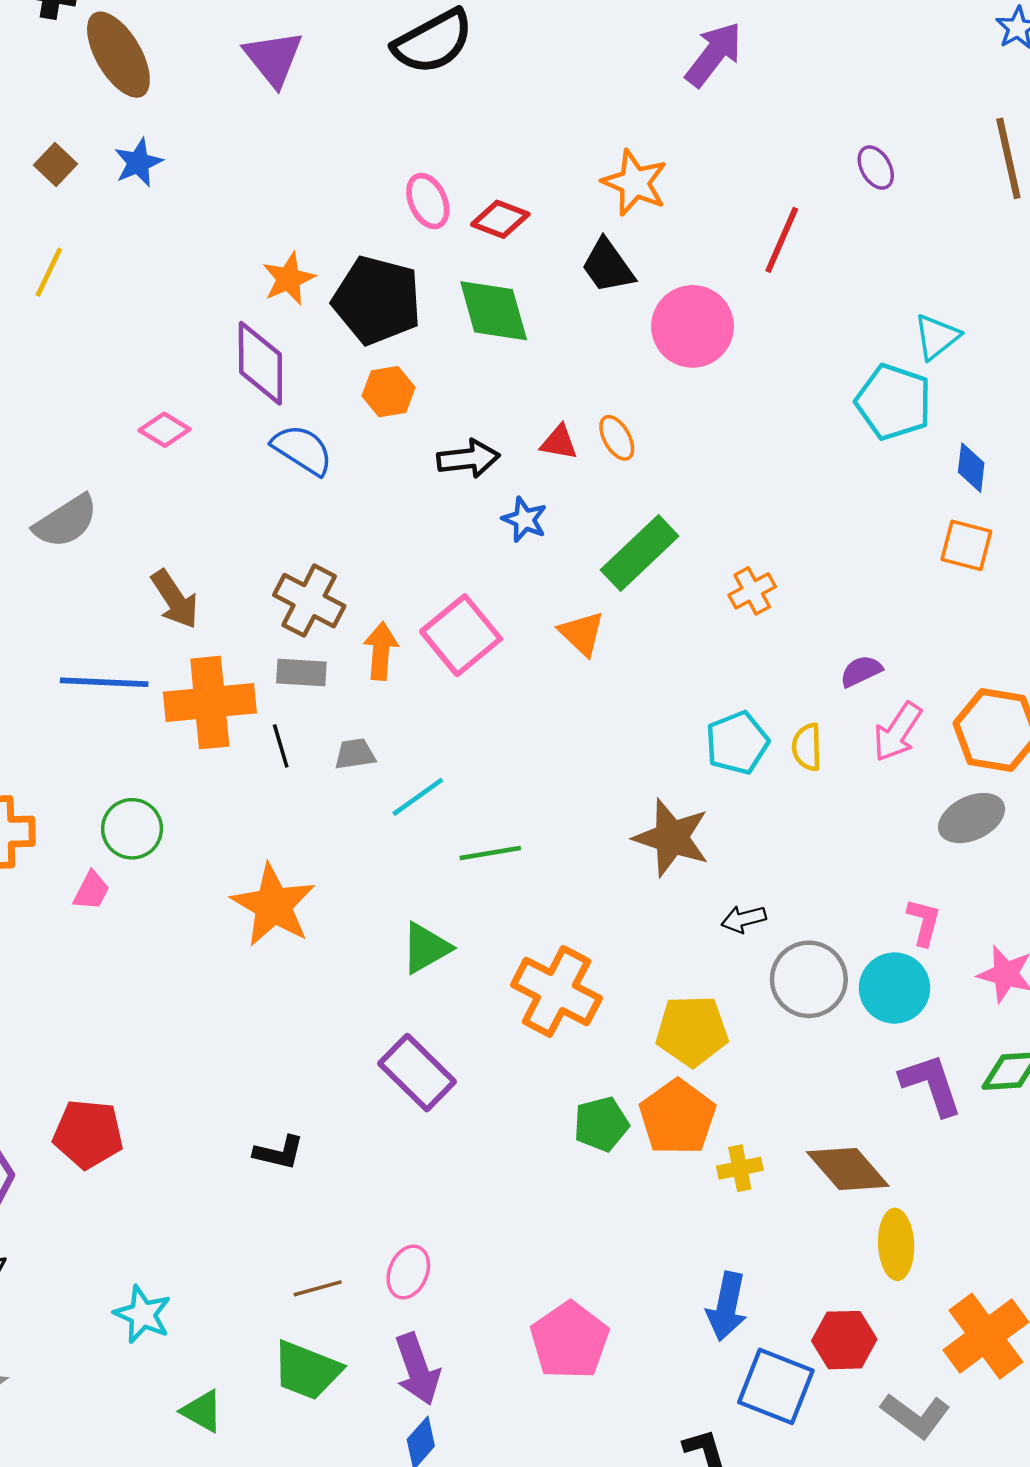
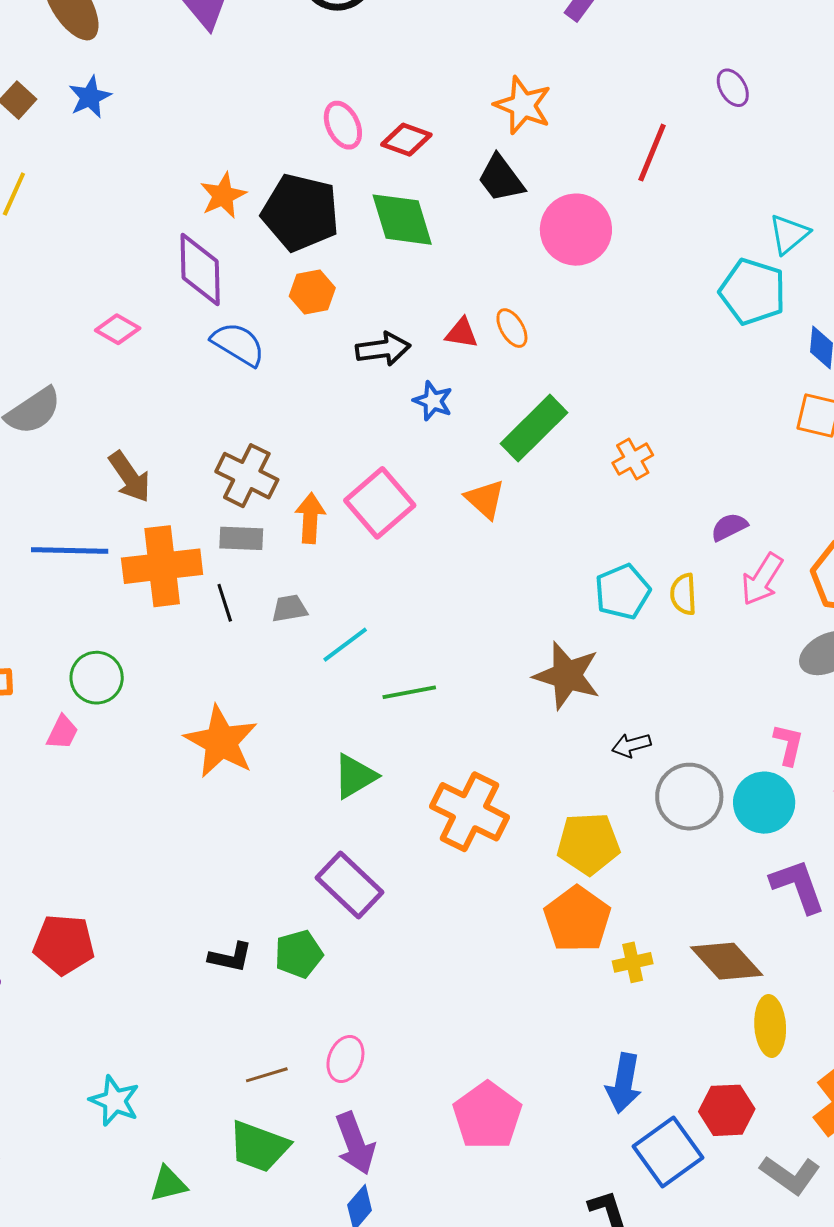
green pentagon: (601, 1124) -> (299, 954), moved
blue square: (776, 1386) -> (668, 1152), turned 34
green triangle: (202, 1411) -> (168, 1184), turned -42

